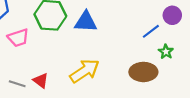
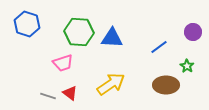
blue line: (151, 31) -> (159, 47), moved
pink trapezoid: (18, 38) -> (63, 63), moved

